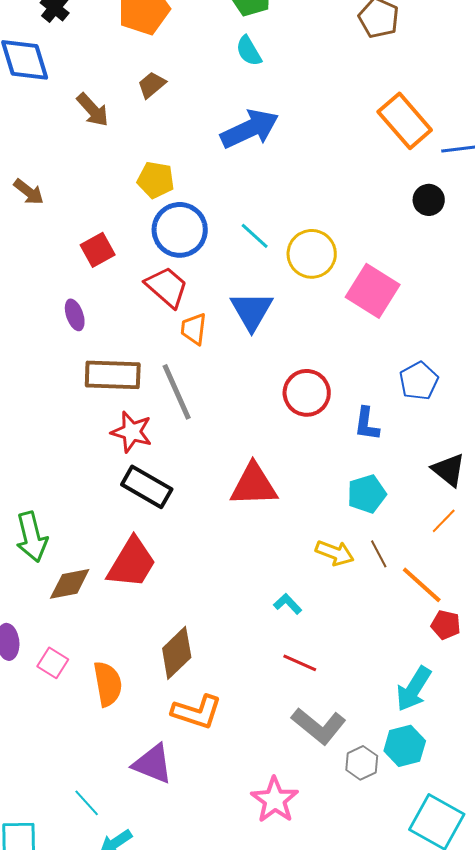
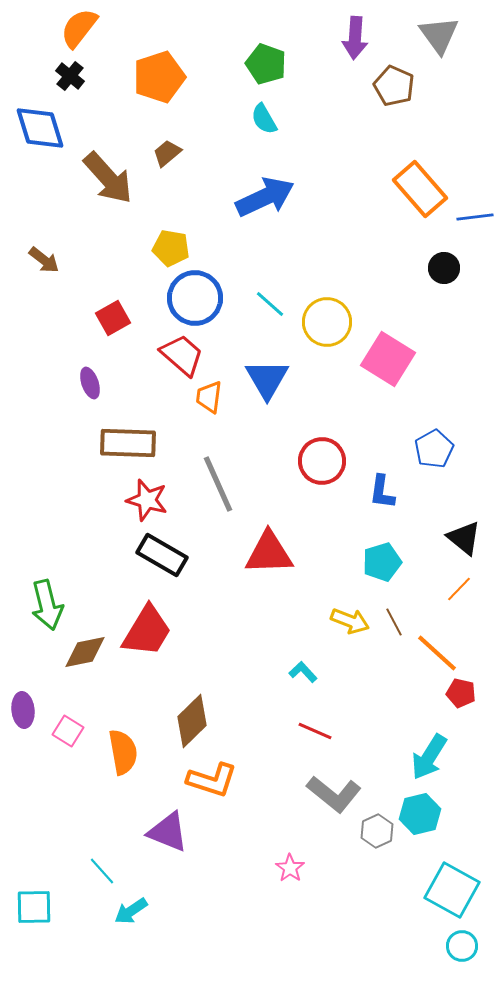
brown arrow: (93, 110) -> (108, 178), size x1.5
gray line: (177, 392) -> (218, 484), moved
pink star: (275, 800) -> (290, 868), size x0.6

